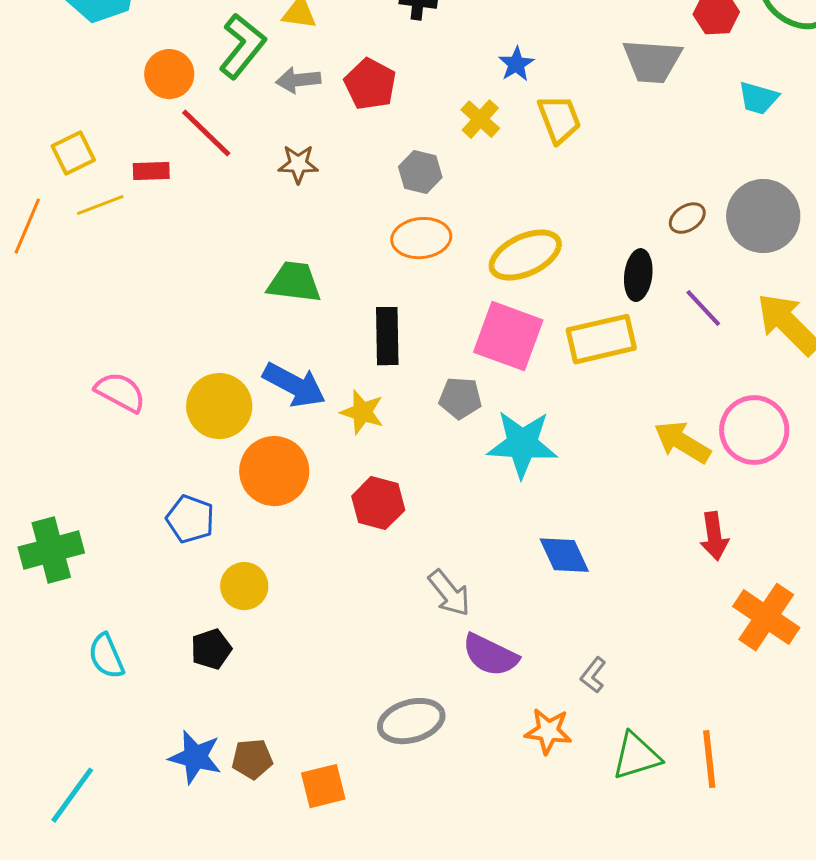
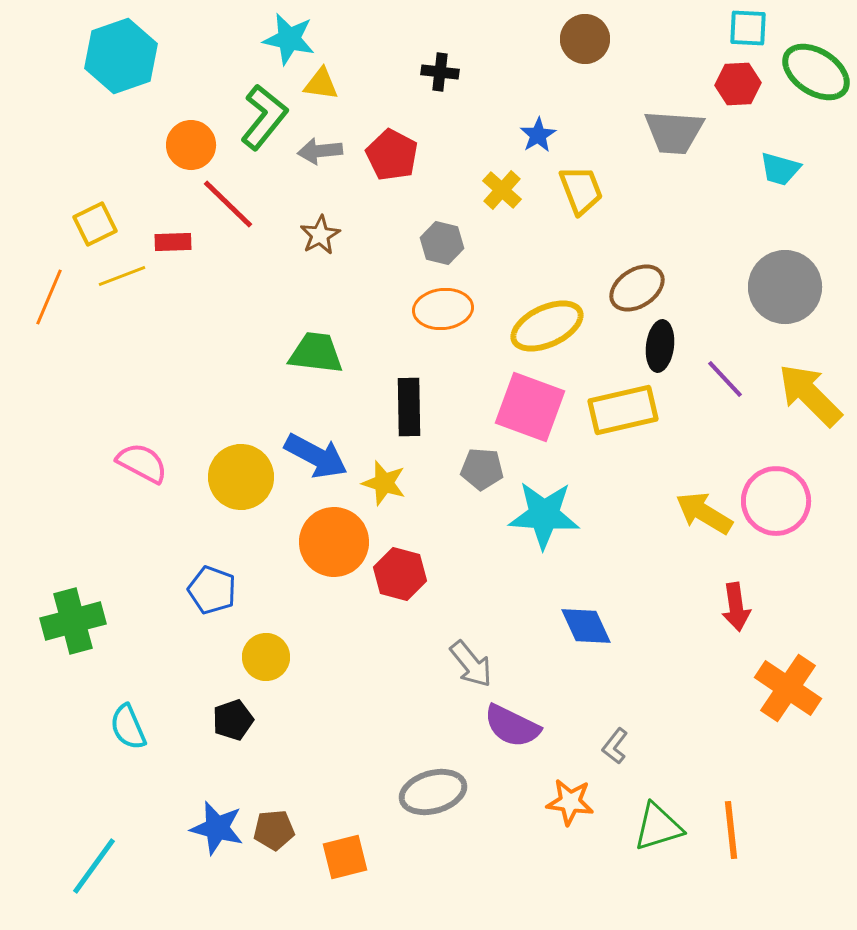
brown star: (298, 164) -> (320, 235), turned -30
brown ellipse: (687, 218) -> (637, 288), moved, size x1.5
orange circle: (274, 471) -> (334, 542), moved

